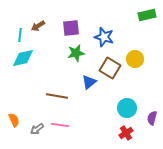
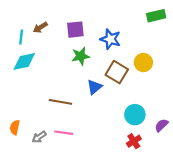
purple semicircle: (152, 118) -> (161, 125), turned 32
orange semicircle: (14, 120) -> (15, 127), turned -144

